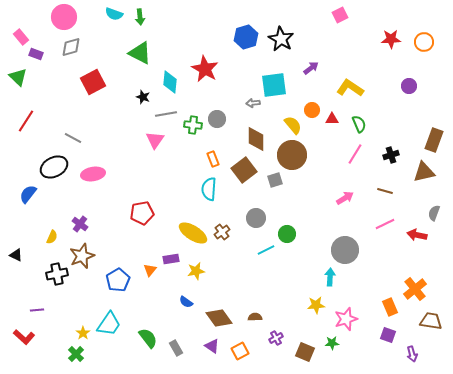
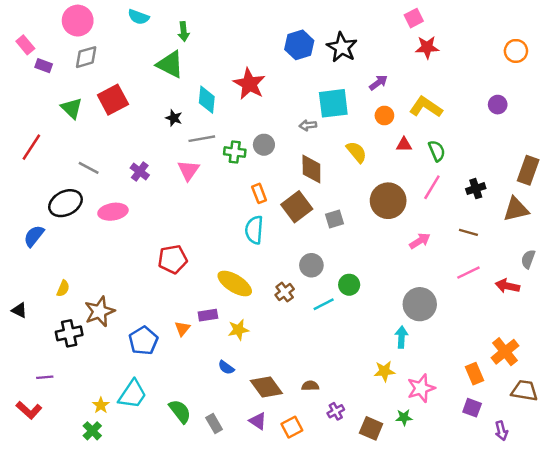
green arrow: (140, 17) -> (184, 31), moved
red star: (391, 39) -> (427, 47), moved
green triangle: (18, 77) -> (72, 108), moved
orange circle: (312, 110) -> (384, 115), moved
brown circle: (292, 155) -> (388, 201), moved
purple cross: (80, 224) -> (140, 171), moved
brown cross: (222, 232) -> (285, 292), moved

